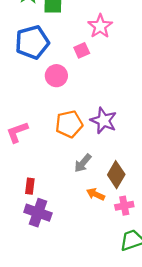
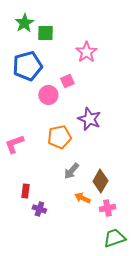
pink square: (82, 50) -> (67, 81), moved
purple star: (104, 121) -> (89, 119), moved
purple cross: (38, 213) -> (39, 209), moved, size x0.6

